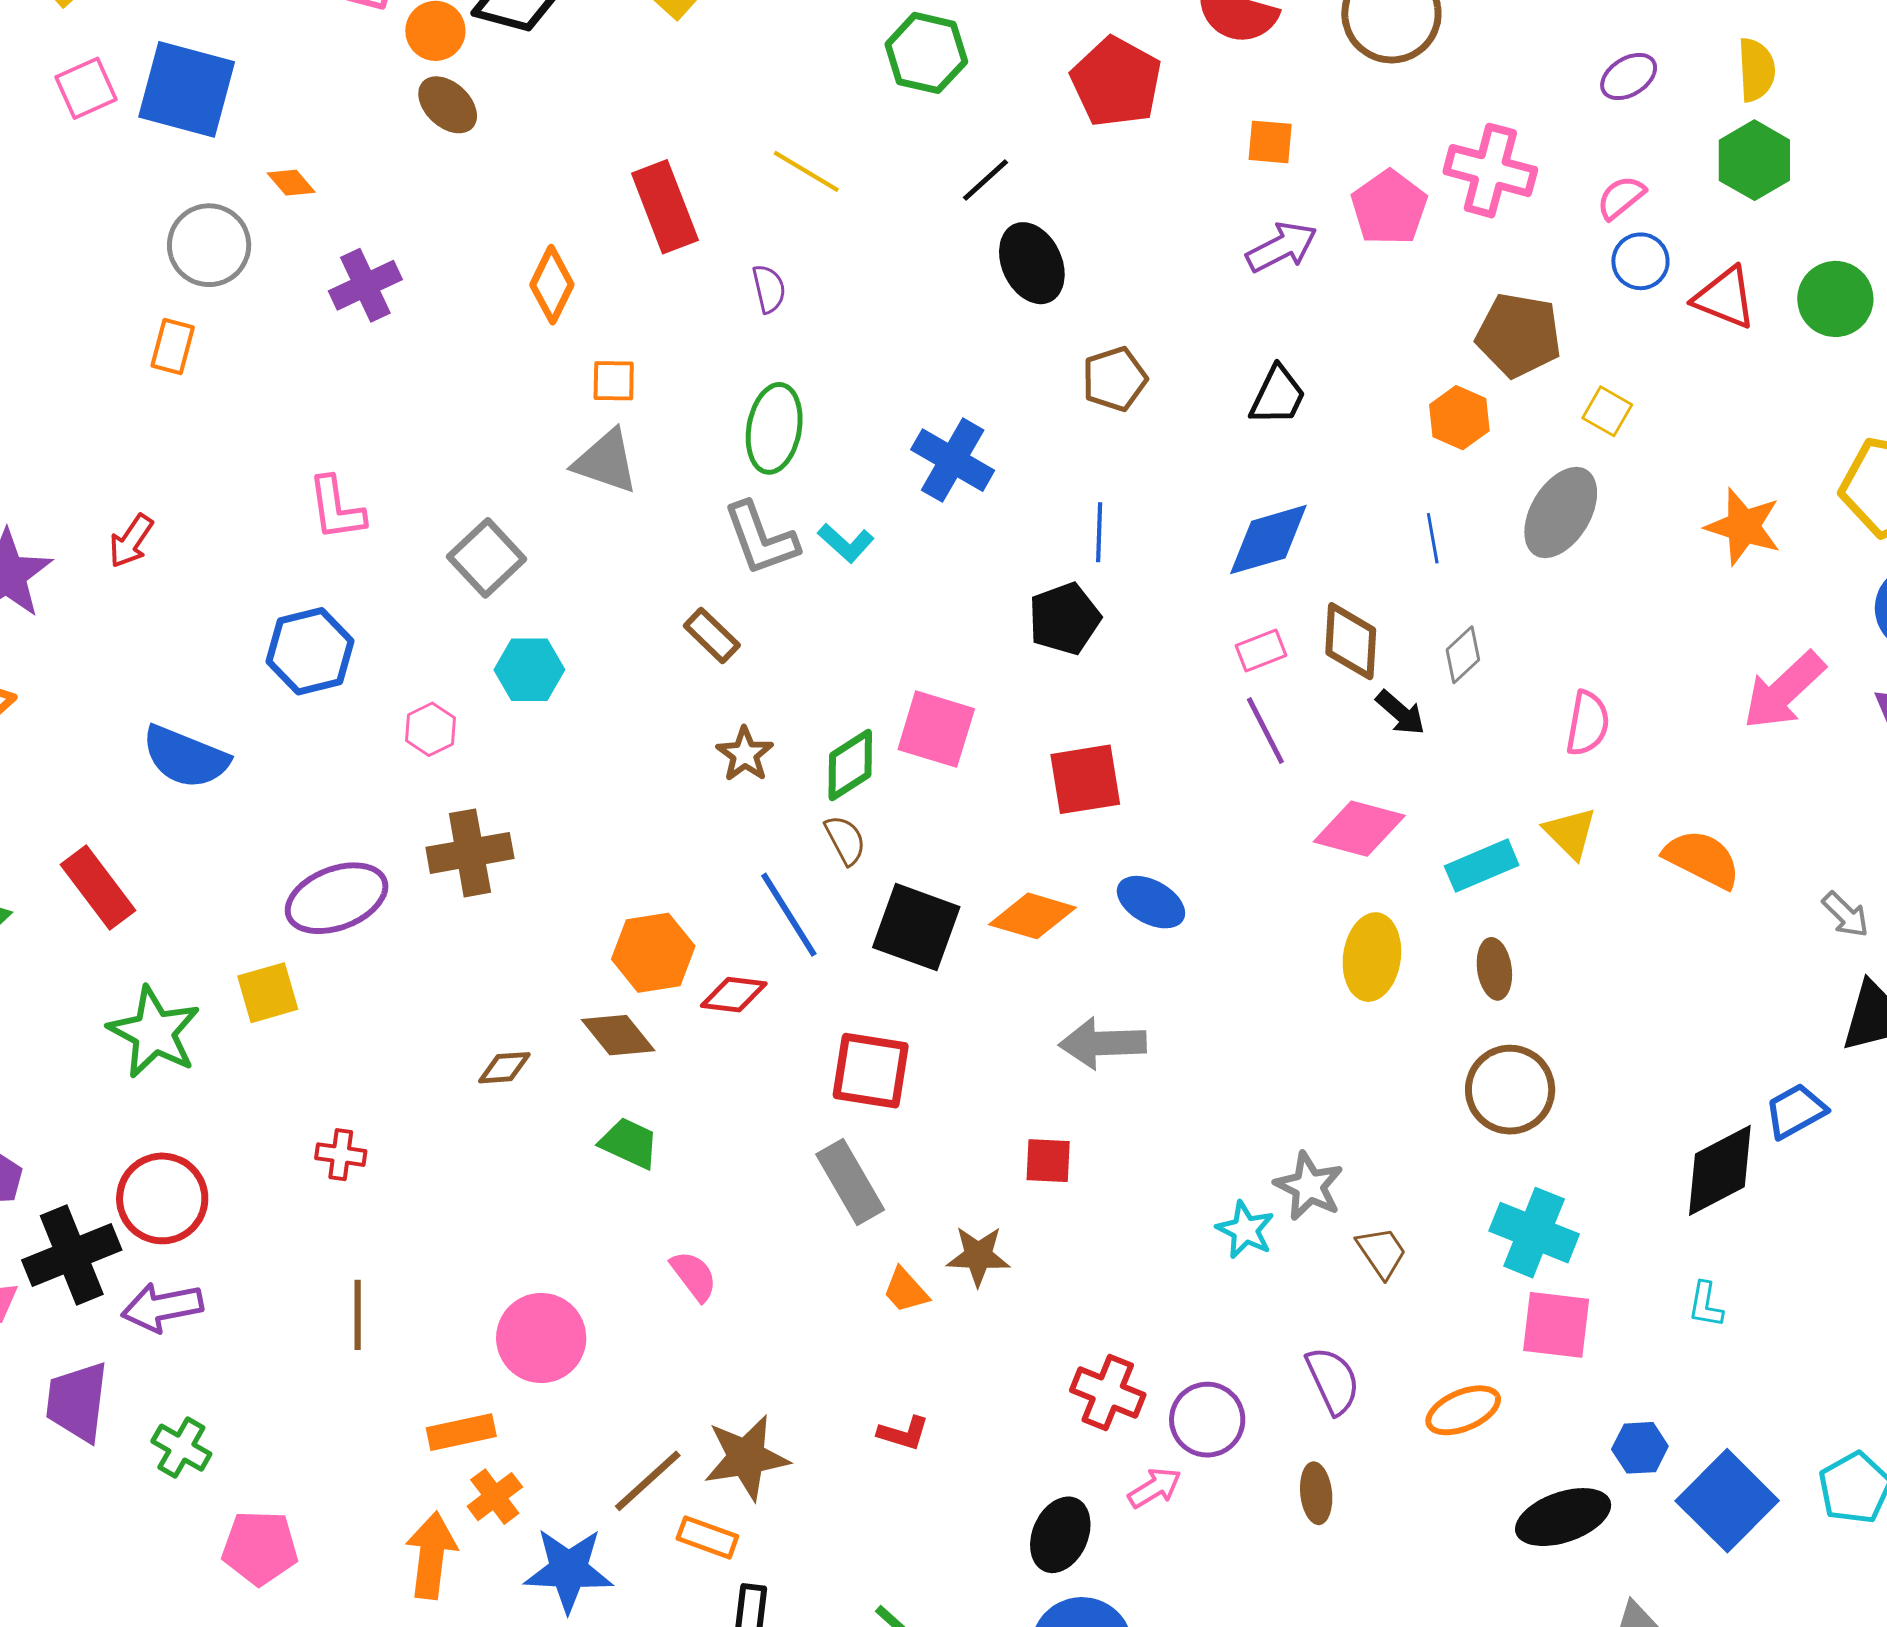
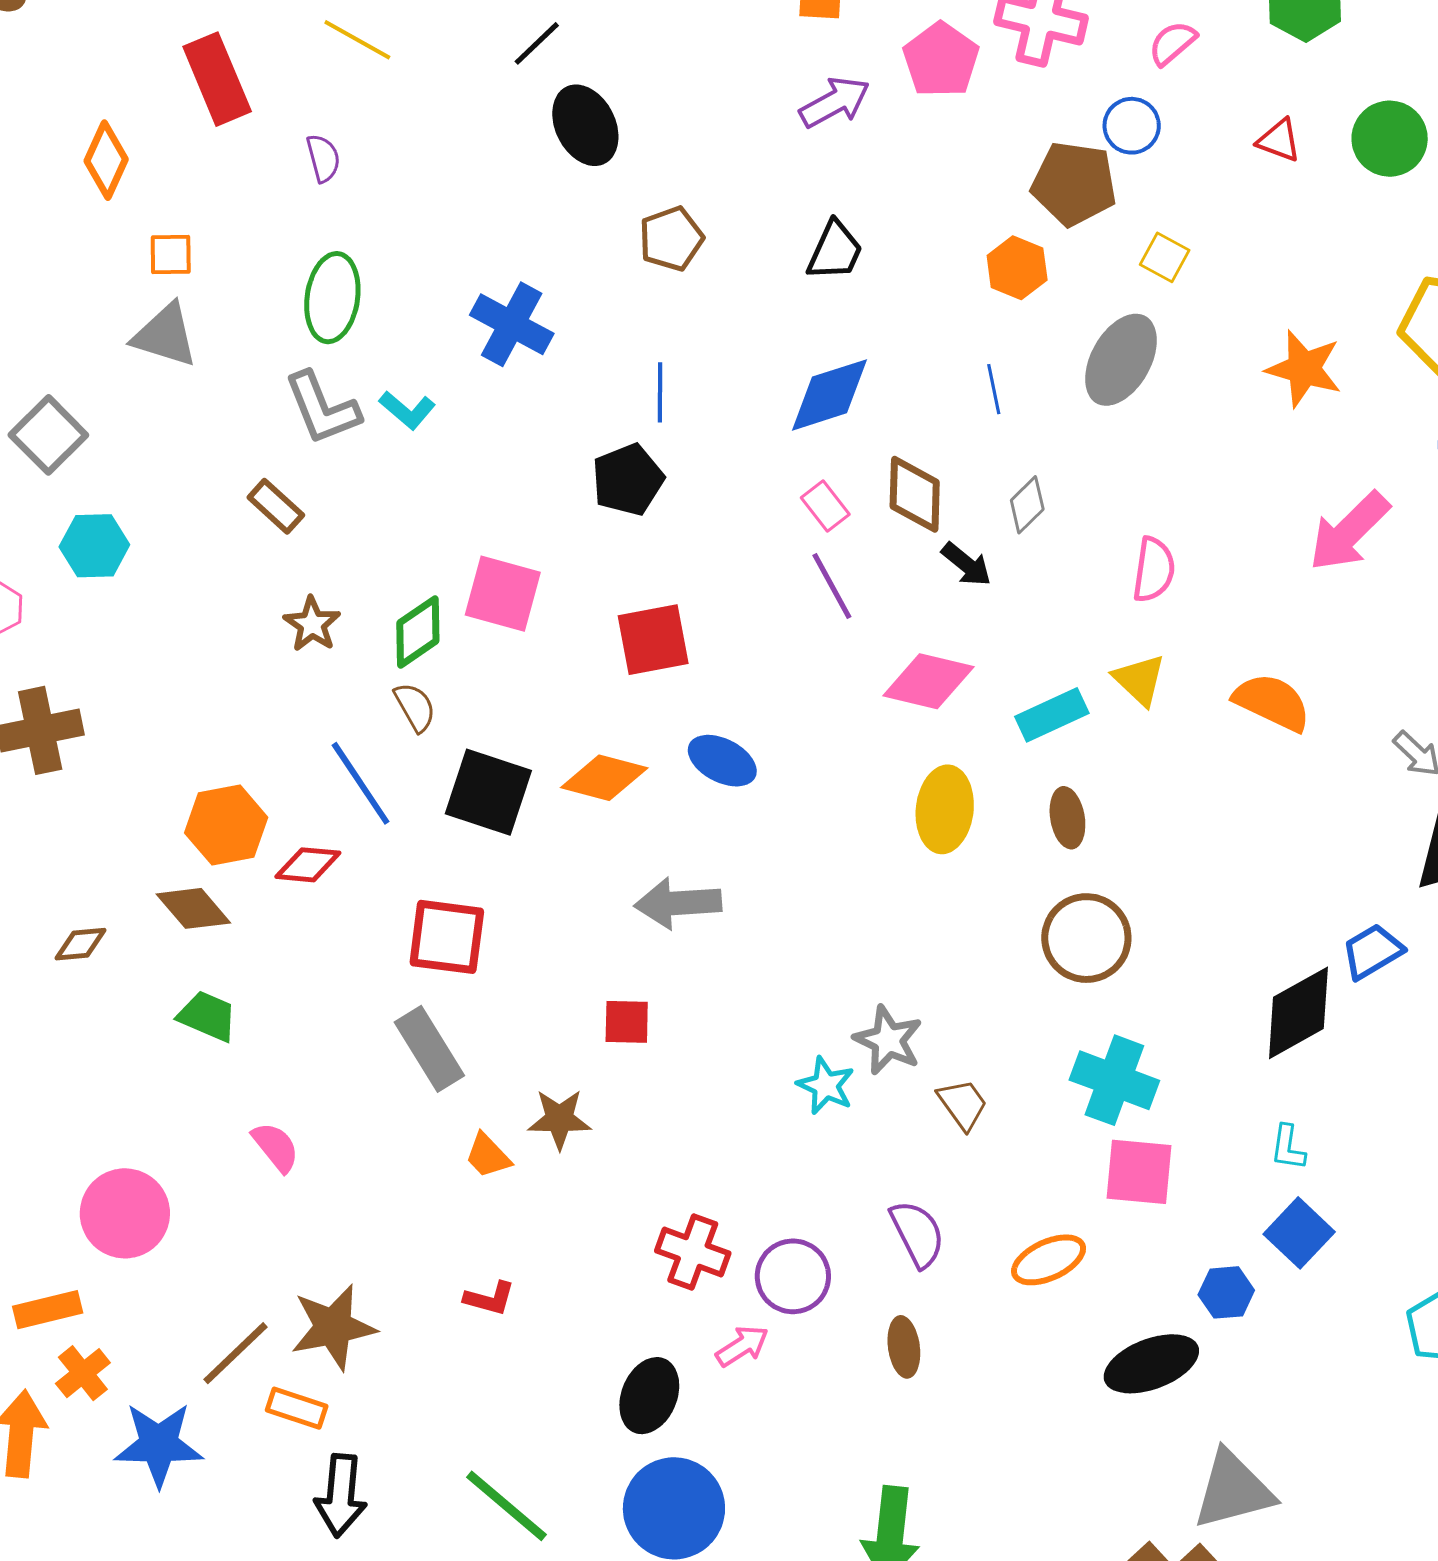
blue circle: (1640, 261) -> (1132, 126), moved
red triangle: (1725, 298) -> (1279, 140), size x0.7
pink rectangle: (1261, 651) -> (825, 506), turned 75
blue square: (1727, 1501) -> (1299, 1233), moved, size x0.7

